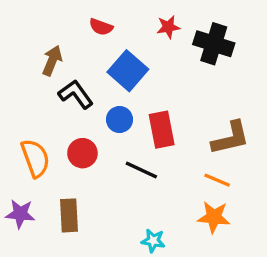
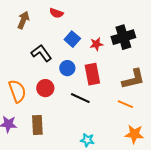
red star: (168, 27) -> (96, 44), moved
black cross: (214, 44) -> (123, 37), moved, turned -35
brown arrow: (52, 61) -> (23, 20), moved
blue square: (128, 71) -> (72, 39), size x0.7
orange star: (214, 217) -> (134, 134), moved

